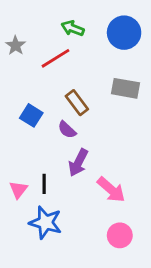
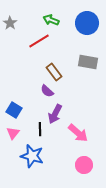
gray star: (16, 45) -> (10, 23), moved
blue square: (31, 115) -> (14, 110), moved
black line: (44, 184) -> (40, 129), moved

